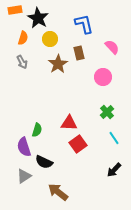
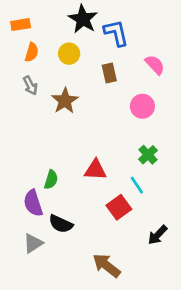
orange rectangle: (15, 10) -> (21, 25), moved
black star: (38, 18) -> (83, 19), moved
brown star: (58, 64) -> (65, 101), moved
cyan line: (114, 138) -> (137, 185), moved
red square: (78, 144) -> (119, 207), moved
brown arrow: (58, 192) -> (106, 265), moved

